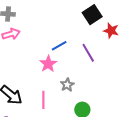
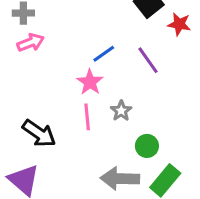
pink line: (43, 100) -> (87, 117), moved

